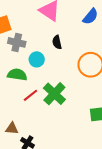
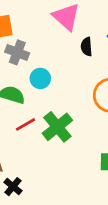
black semicircle: (57, 42) -> (87, 47), moved

